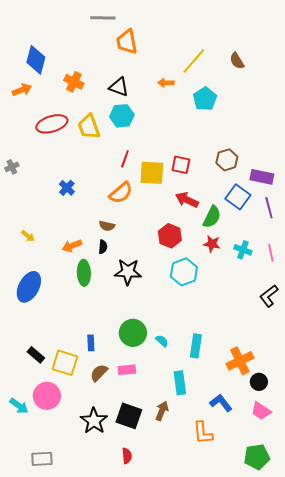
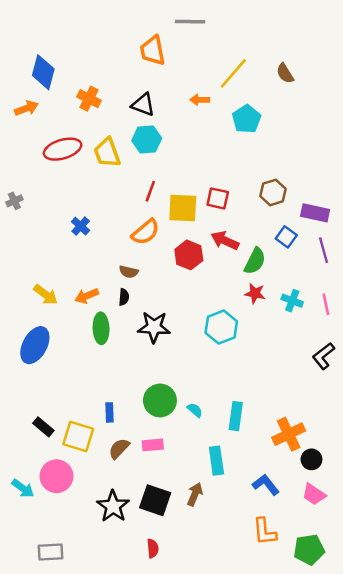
gray line: (103, 18) -> (190, 22), moved
blue square: (238, 197) -> (286, 237), size x0.7
yellow arrow: (28, 236) -> (46, 295), moved, size x1.5
red hexagon: (170, 236) -> (189, 255), moved
orange L-shape: (203, 433) -> (265, 532), moved

